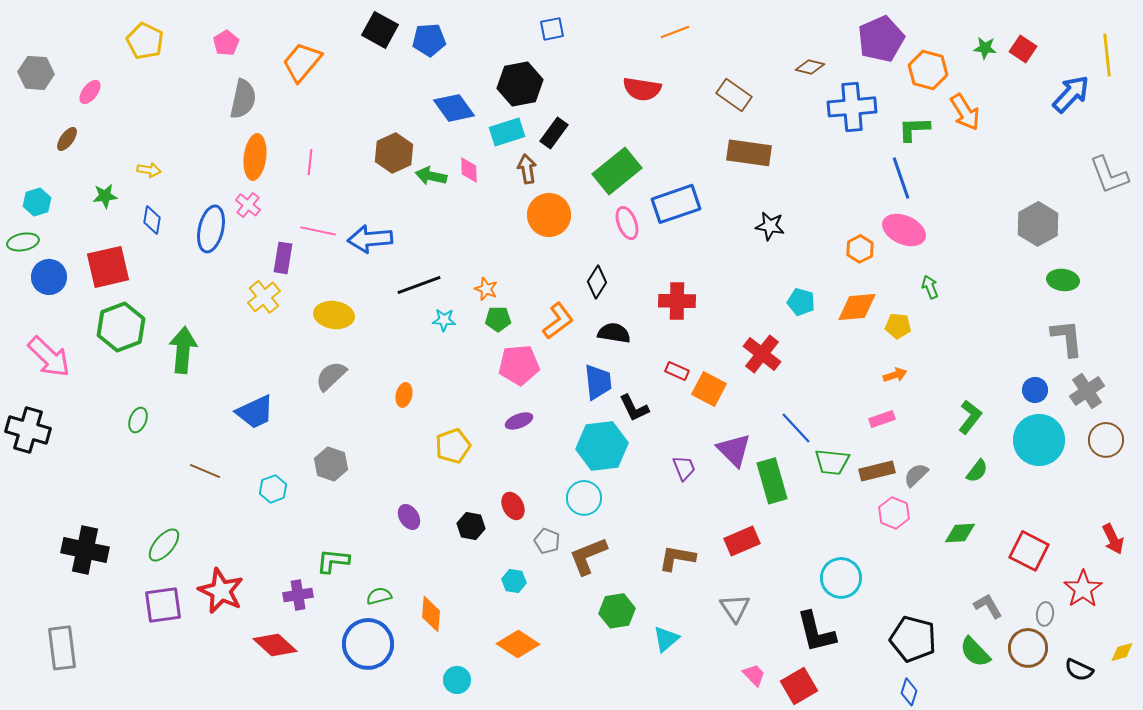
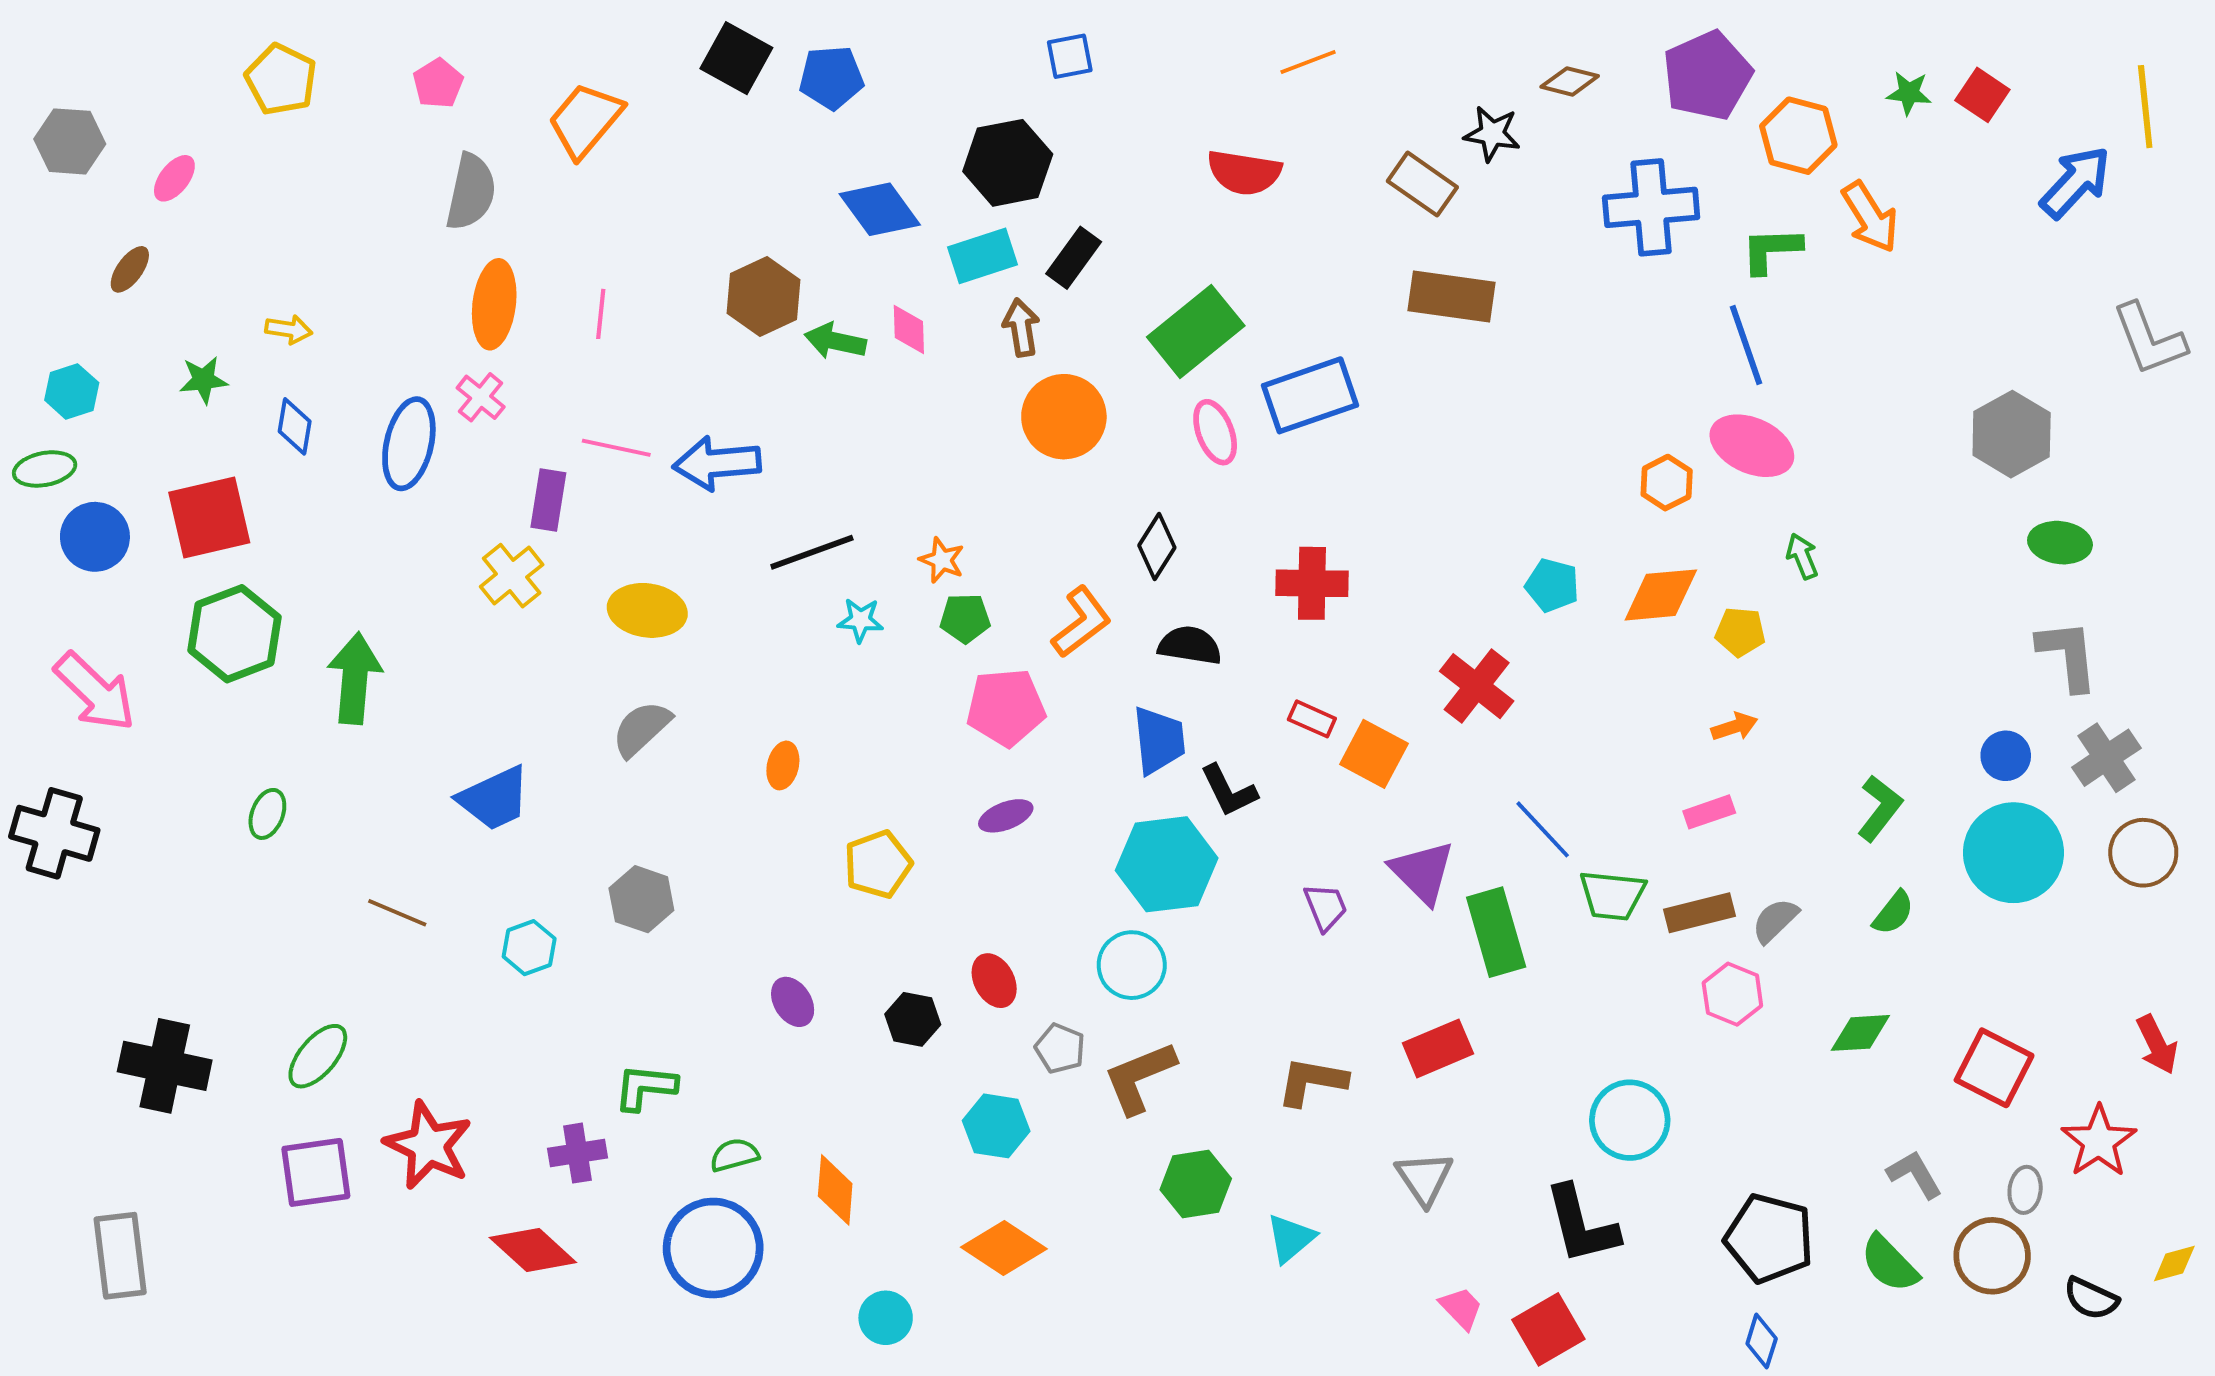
brown diamond: (810, 67) -> (1570, 81), moved
black star: (770, 226) -> (1492, 134), moved
cyan hexagon: (514, 581) -> (996, 1126), size x1.4

